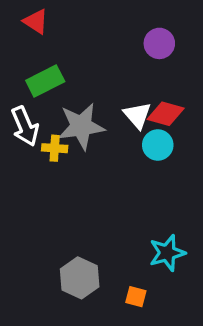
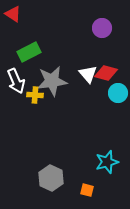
red triangle: (36, 22) -> (13, 14), moved
cyan circle: (158, 145) -> (118, 93), moved

